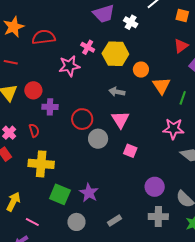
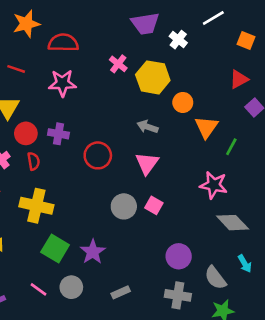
pink star: (69, 66) -> (62, 83), moved
red circle: (33, 90) -> (26, 133), moved
gray circle: (98, 139) -> (124, 206), moved
pink line: (32, 222) -> (39, 289), moved

